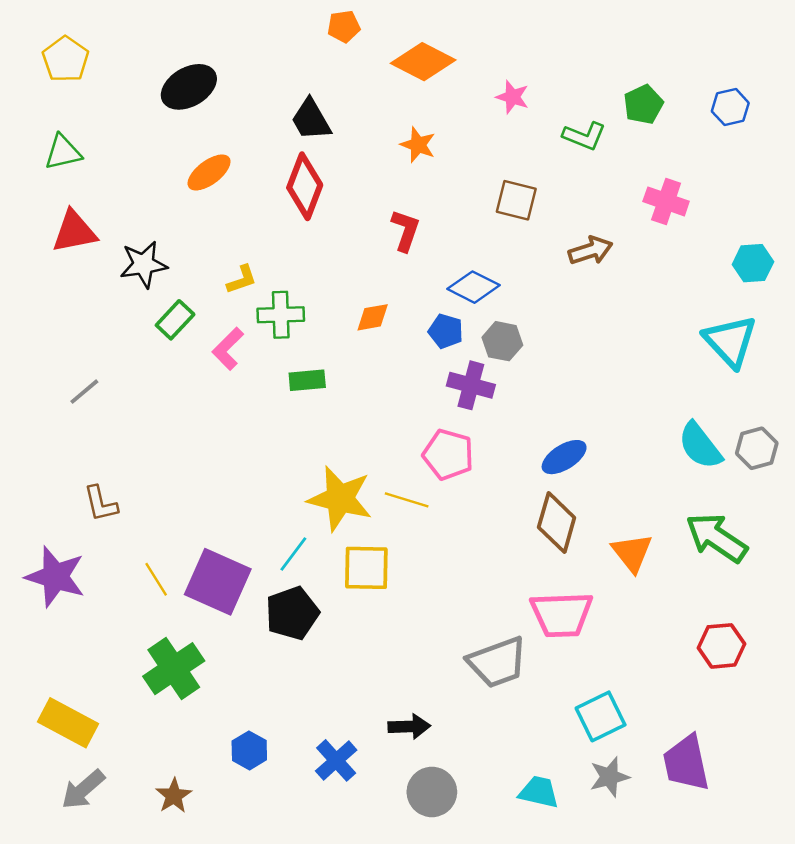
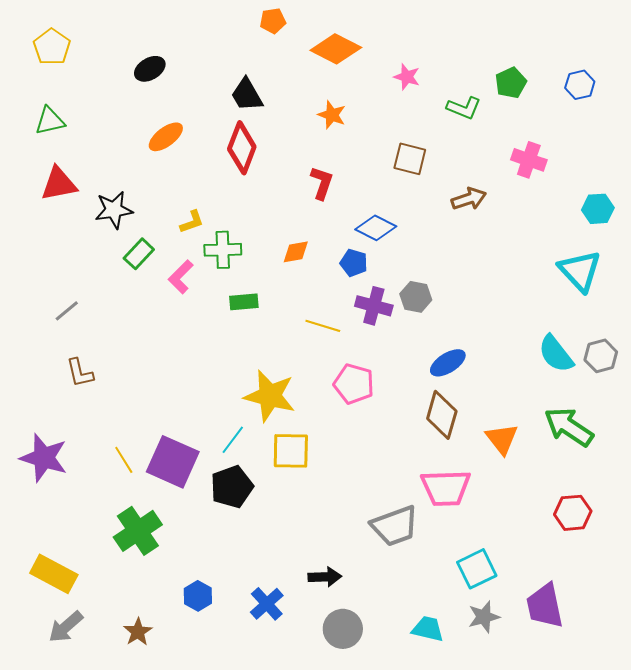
black ellipse: (189, 87) -> (150, 69), size x0.7
gray hexagon: (502, 341) -> (416, 297), moved
pink pentagon: (448, 455) -> (354, 384), moved
yellow line: (407, 500) -> (323, 326), moved
brown L-shape: (101, 504) -> (80, 373), moved

